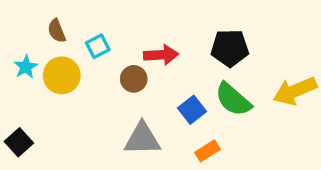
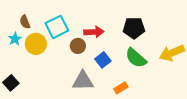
brown semicircle: (57, 31) -> (25, 22), moved
cyan square: (98, 46) -> (57, 27), size x1.6
blue square: (192, 110) -> (103, 60), moved

